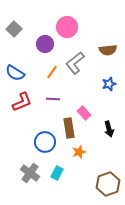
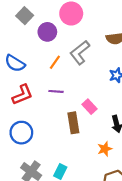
gray square: (14, 29) -> (25, 16), moved
blue circle: (45, 142) -> (21, 133), moved
orange star: (79, 152) -> (105, 149), moved

